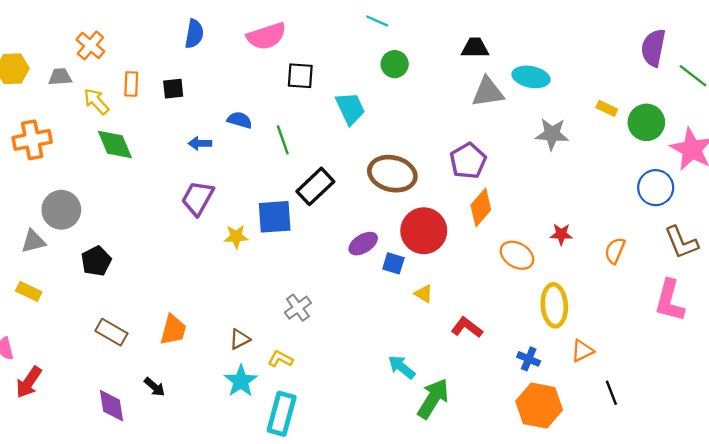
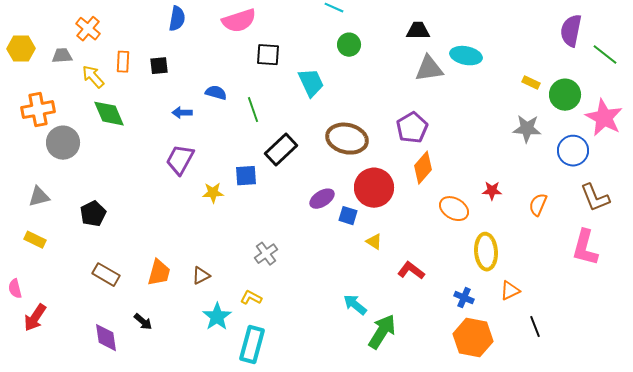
gray star: (552, 134) -> (527, 129), moved
gray circle: (61, 210) -> (63, 143), moved
blue square: (275, 217) -> (246, 176), size x0.7
brown triangle: (240, 339) -> (201, 276), moved

